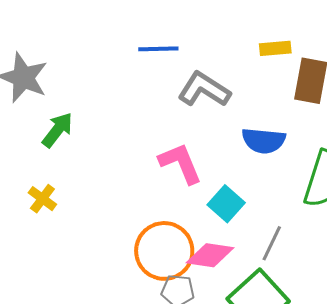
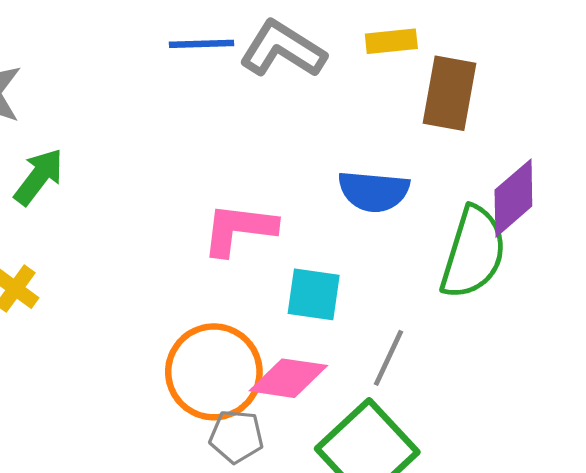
gray L-shape: (204, 89) -> (283, 49), moved
pink L-shape: (180, 163) -> (239, 229), turned -60
cyan square: (226, 204) -> (314, 294), turned -33

